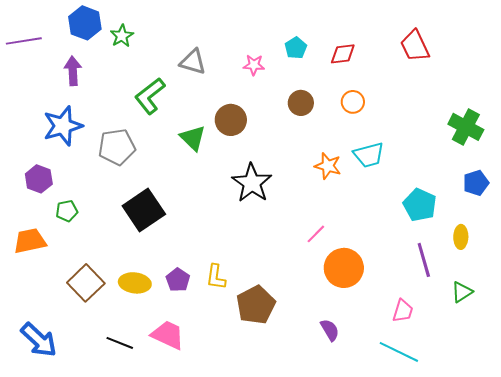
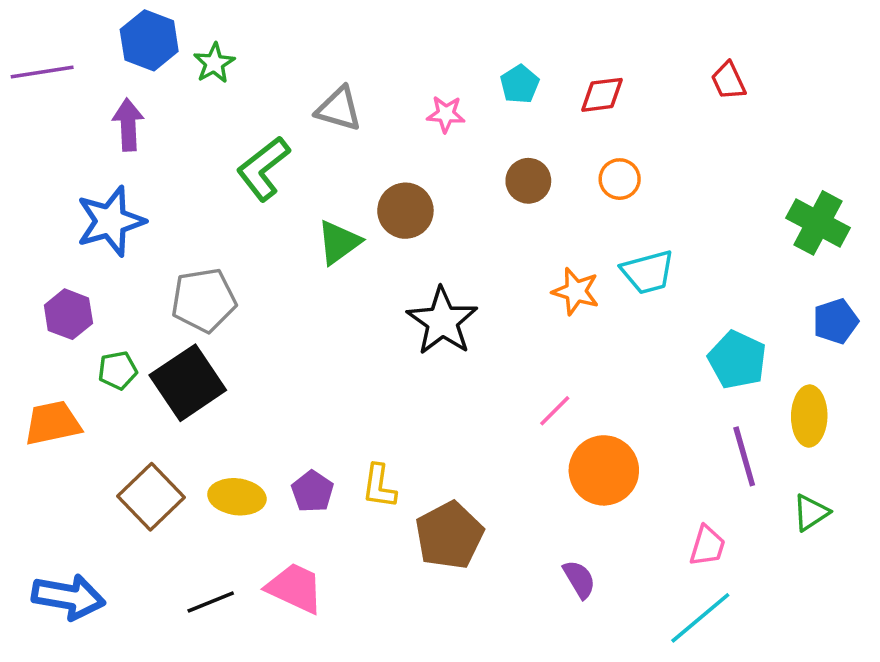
red trapezoid: (415, 46) -> (728, 81), size x0.7
green triangle: (193, 138) -> (339, 242), turned 40
gray pentagon: (117, 147) -> (204, 300), moved
black square: (144, 210) -> (188, 383), moved
yellow ellipse: (461, 237) -> (809, 416), size x1.4
blue arrow: (39, 340) -> (68, 597), turned -33
black line: (120, 343) -> (211, 602), turned -44
cyan line: (399, 352) -> (700, 618), turned -66

